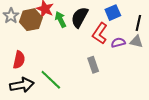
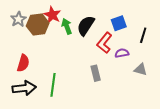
gray triangle: (136, 42) -> (141, 69), moved
green line: (51, 80) -> (53, 85), turned 50

